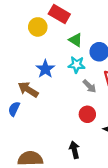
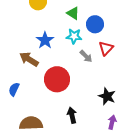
blue semicircle: (14, 109) -> (14, 89), moved
red circle: (87, 114) -> (57, 79), moved, size x1.6

